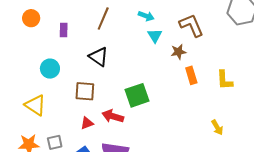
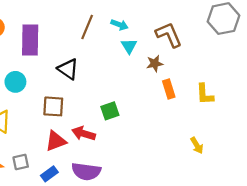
brown line: (103, 19) -> (87, 27), moved
purple rectangle: (64, 30) -> (30, 40), size x2.0
green square: (137, 95) -> (110, 111), size x0.7
red triangle: (87, 123) -> (56, 141), size x1.5

